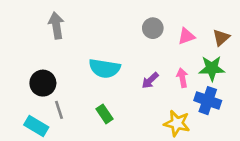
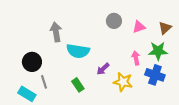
gray arrow: (56, 25) -> (56, 32), moved
purple arrow: (150, 80) -> (103, 69), moved
yellow star: (177, 123) -> (123, 82), moved

